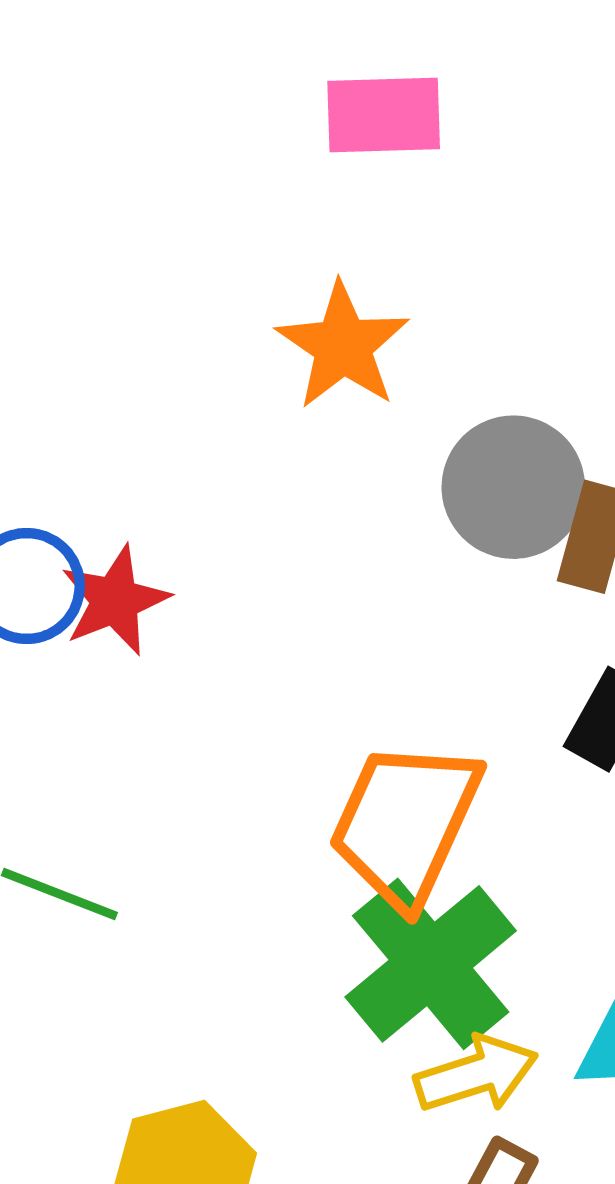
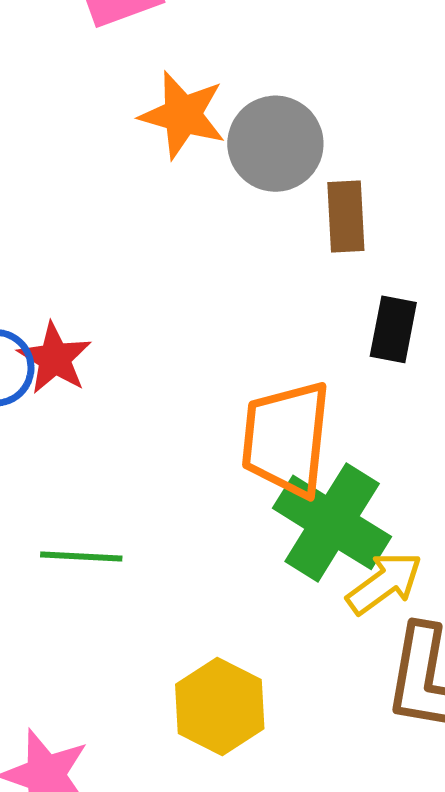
orange star: (343, 346) -> (183, 115), moved
gray circle: (513, 487) -> (275, 144), moved

